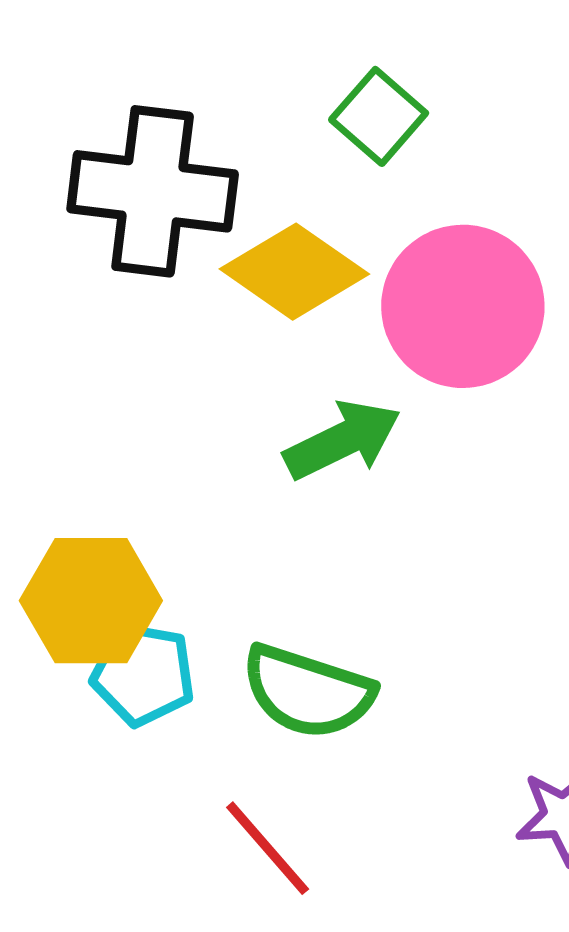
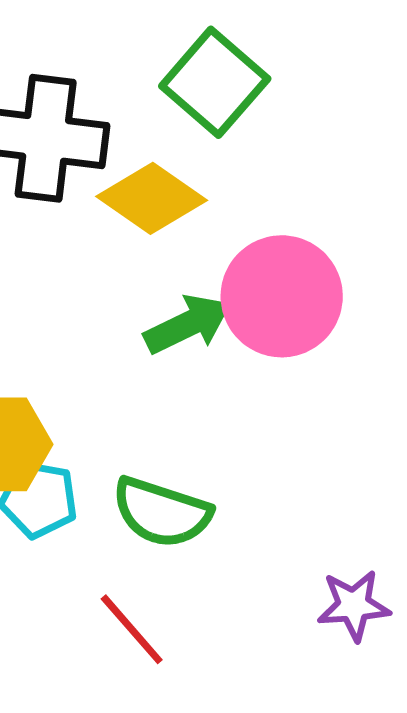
green square: (379, 116) -> (215, 82), size x1.5
pink circle: (463, 306) -> (282, 296), moved

